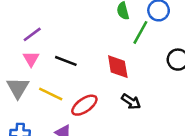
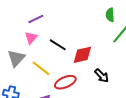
red diamond: (118, 67) -> (82, 55), moved, turned 75
black arrow: (131, 102) -> (102, 76), moved

